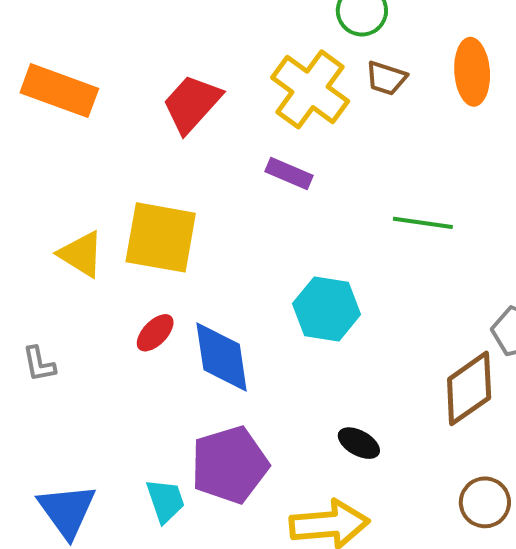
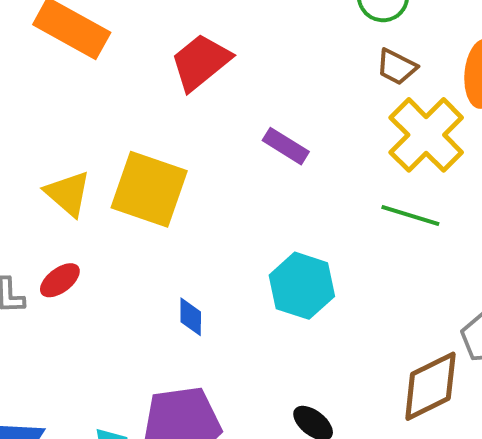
yellow cross: (310, 89) -> (426, 135), moved
red ellipse: (155, 333) -> (60, 280), moved
blue diamond: (222, 357) -> (191, 317), size x0.5

